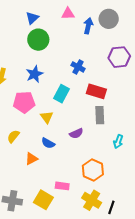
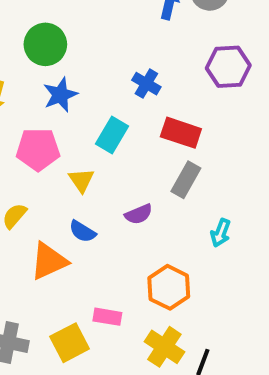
green circle: (38, 40) -> (45, 44), moved
gray rectangle: (100, 115) -> (186, 180), turned 30
orange triangle: (31, 159) -> (49, 261), size x1.5
yellow square: (43, 200) -> (70, 343), turned 30

